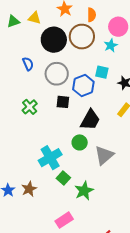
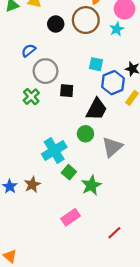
black circle: (54, 40) -> (56, 24), size x0.6
blue semicircle: (28, 64) -> (29, 50), turned -104
cyan square: (102, 72) -> (96, 64), moved
gray circle: (57, 74) -> (45, 71), moved
blue hexagon: (83, 86) -> (113, 83), moved

